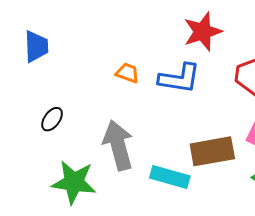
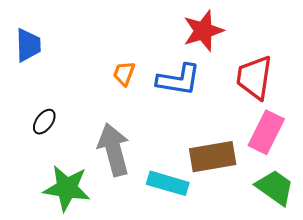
orange trapezoid: (128, 73) -> (124, 74), turned -90

